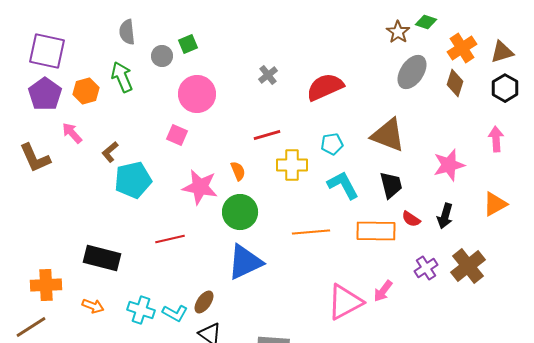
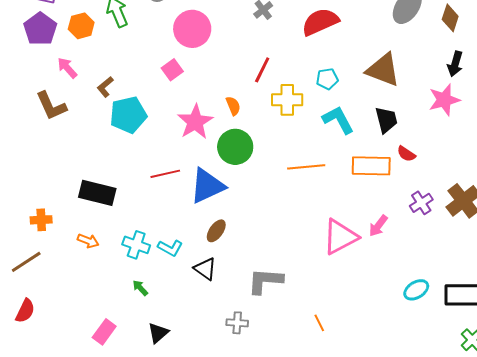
pink square: (177, 135) -> (172, 70), turned 30
red line: (267, 135) -> (262, 70), turned -48
brown L-shape: (35, 158) -> (51, 106), moved
pink star: (200, 187) -> (195, 122), turned 30
black arrow: (445, 216) -> (455, 64), moved
blue triangle: (245, 262) -> (207, 186), moved
orange cross: (46, 285) -> (41, 220), size x0.7
brown ellipse: (204, 302) -> (216, 231), moved

